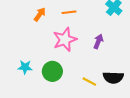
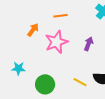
orange arrow: (40, 14) -> (33, 30), moved
green circle: (52, 71) -> (45, 84), moved

